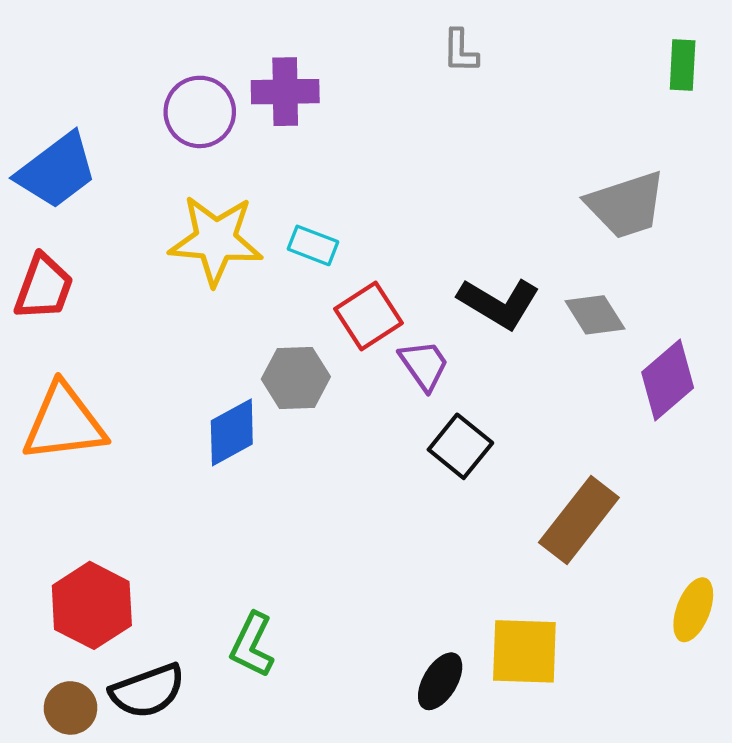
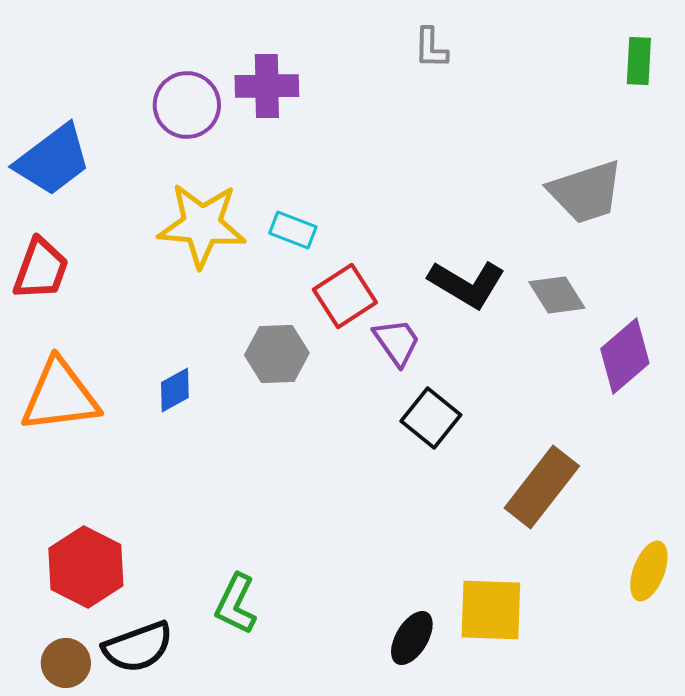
blue diamond: (232, 432) -> (175, 390), moved, size x0.7

